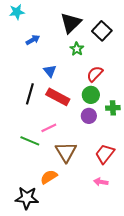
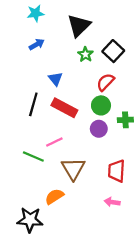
cyan star: (17, 12) -> (36, 13), moved
black square: (102, 31) -> (113, 51), moved
red trapezoid: (105, 154) -> (117, 171), turned -35

